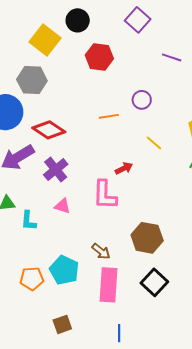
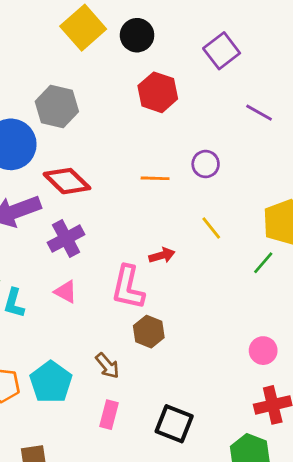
yellow square: (45, 40) -> (83, 28), moved
brown hexagon: (147, 238) -> (149, 332), moved, size x0.7
black square: (154, 282) -> (174, 424), turned -32
pink rectangle: (109, 285) -> (109, 415), size x0.6

